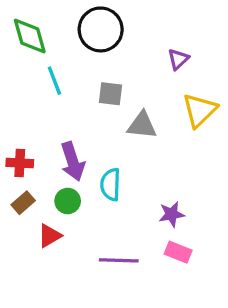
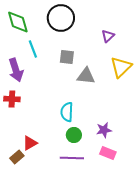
purple arrow: (73, 161) -> (16, 70), moved
green circle: (68, 201) -> (74, 135), moved
brown rectangle: (23, 203) -> (17, 157), moved

